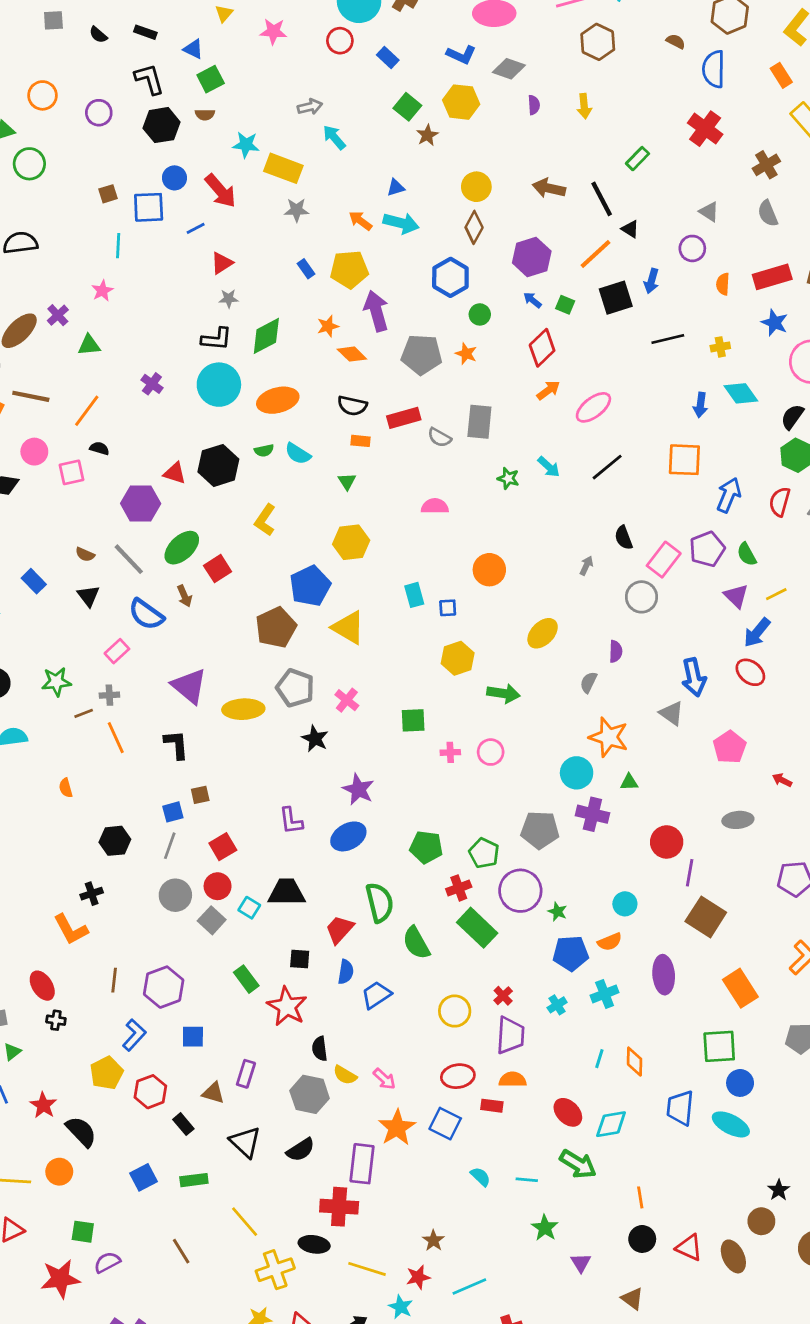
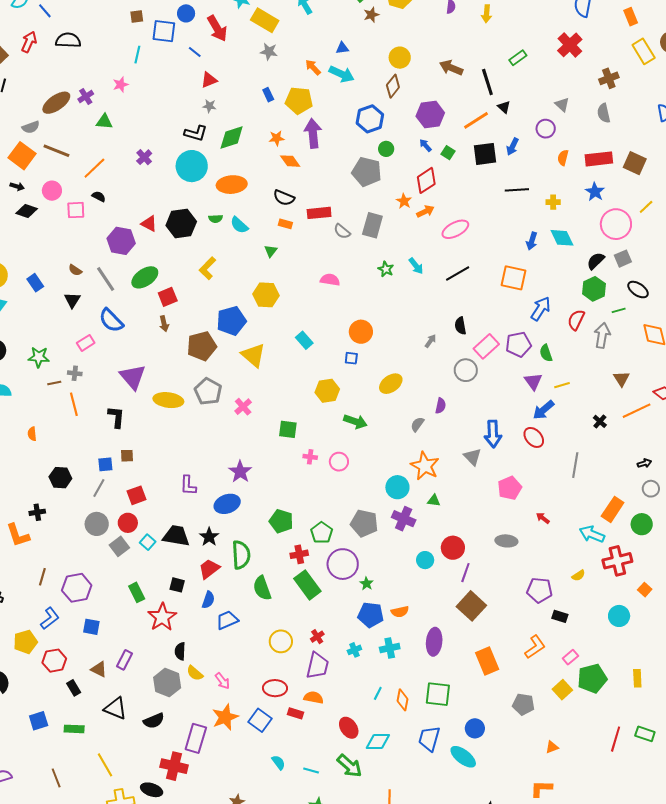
blue line: (196, 228) -> (195, 52), turned 56
orange star: (466, 354) -> (404, 201), moved
gray pentagon: (422, 355) -> (367, 172), moved
cyan rectangle: (414, 595) -> (304, 340), turned -36
brown arrow: (185, 596) -> (164, 324), moved
blue square: (448, 608) -> (351, 358), moved
black star: (315, 739) -> (209, 537), moved
cyan circle: (625, 904) -> (425, 560), moved
green square: (719, 1046) -> (438, 694), moved
black triangle: (245, 1142) -> (115, 708), turned -30

